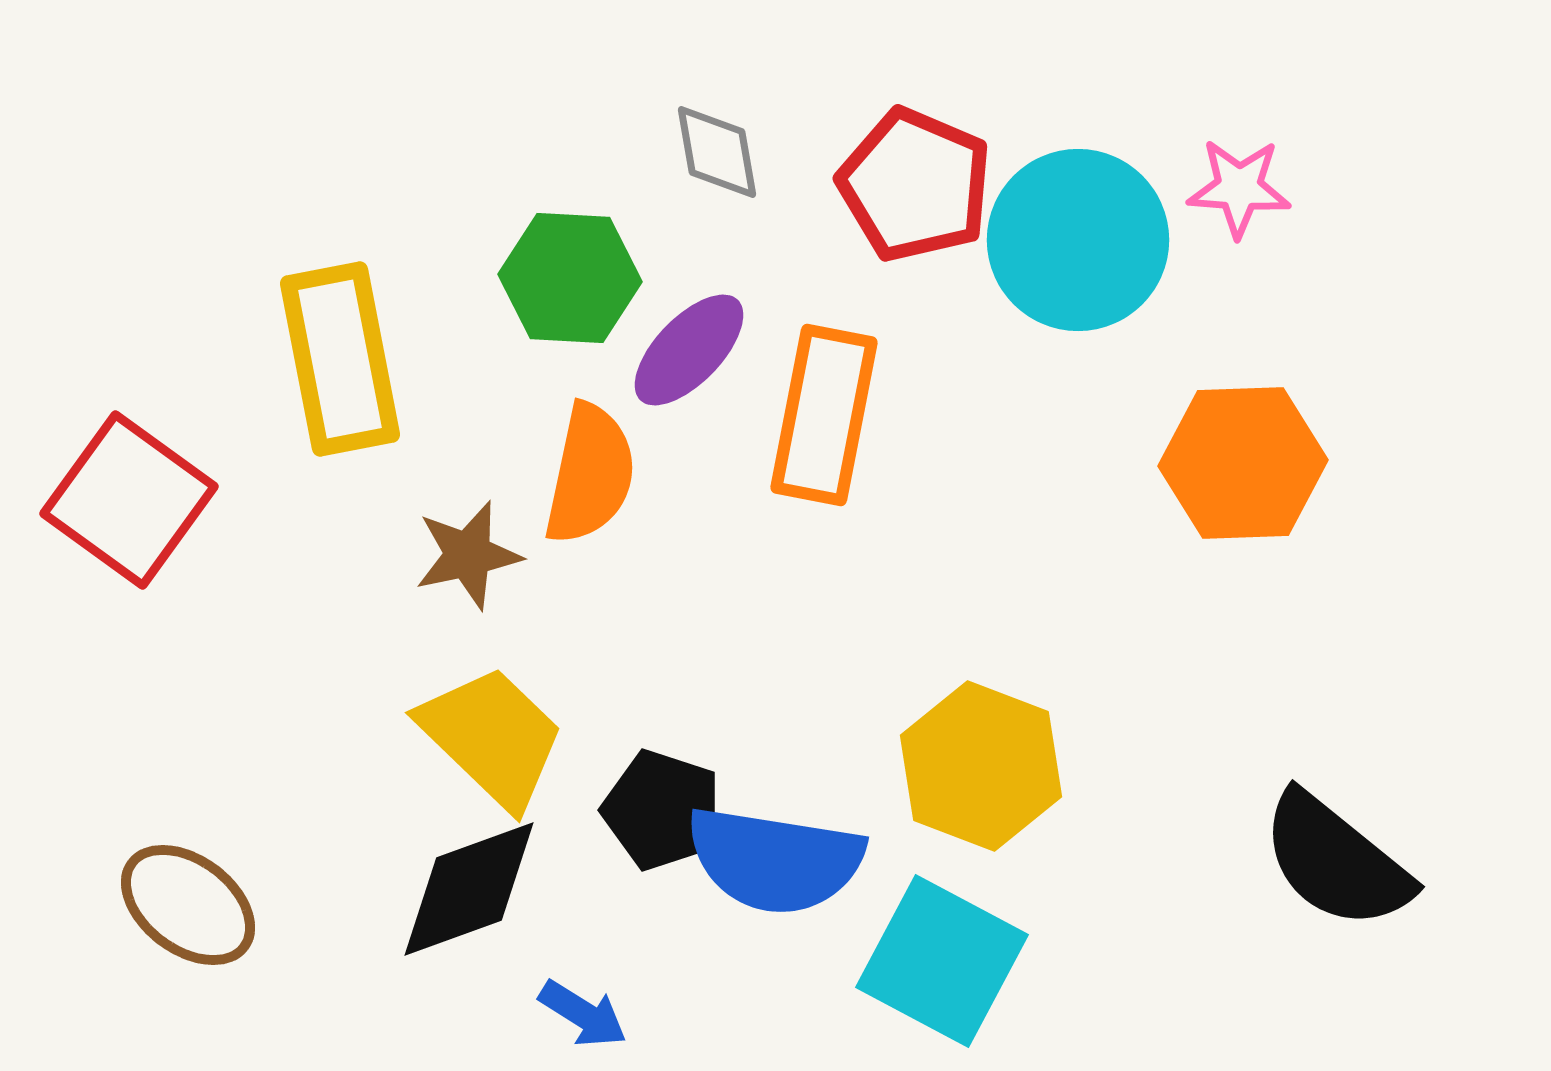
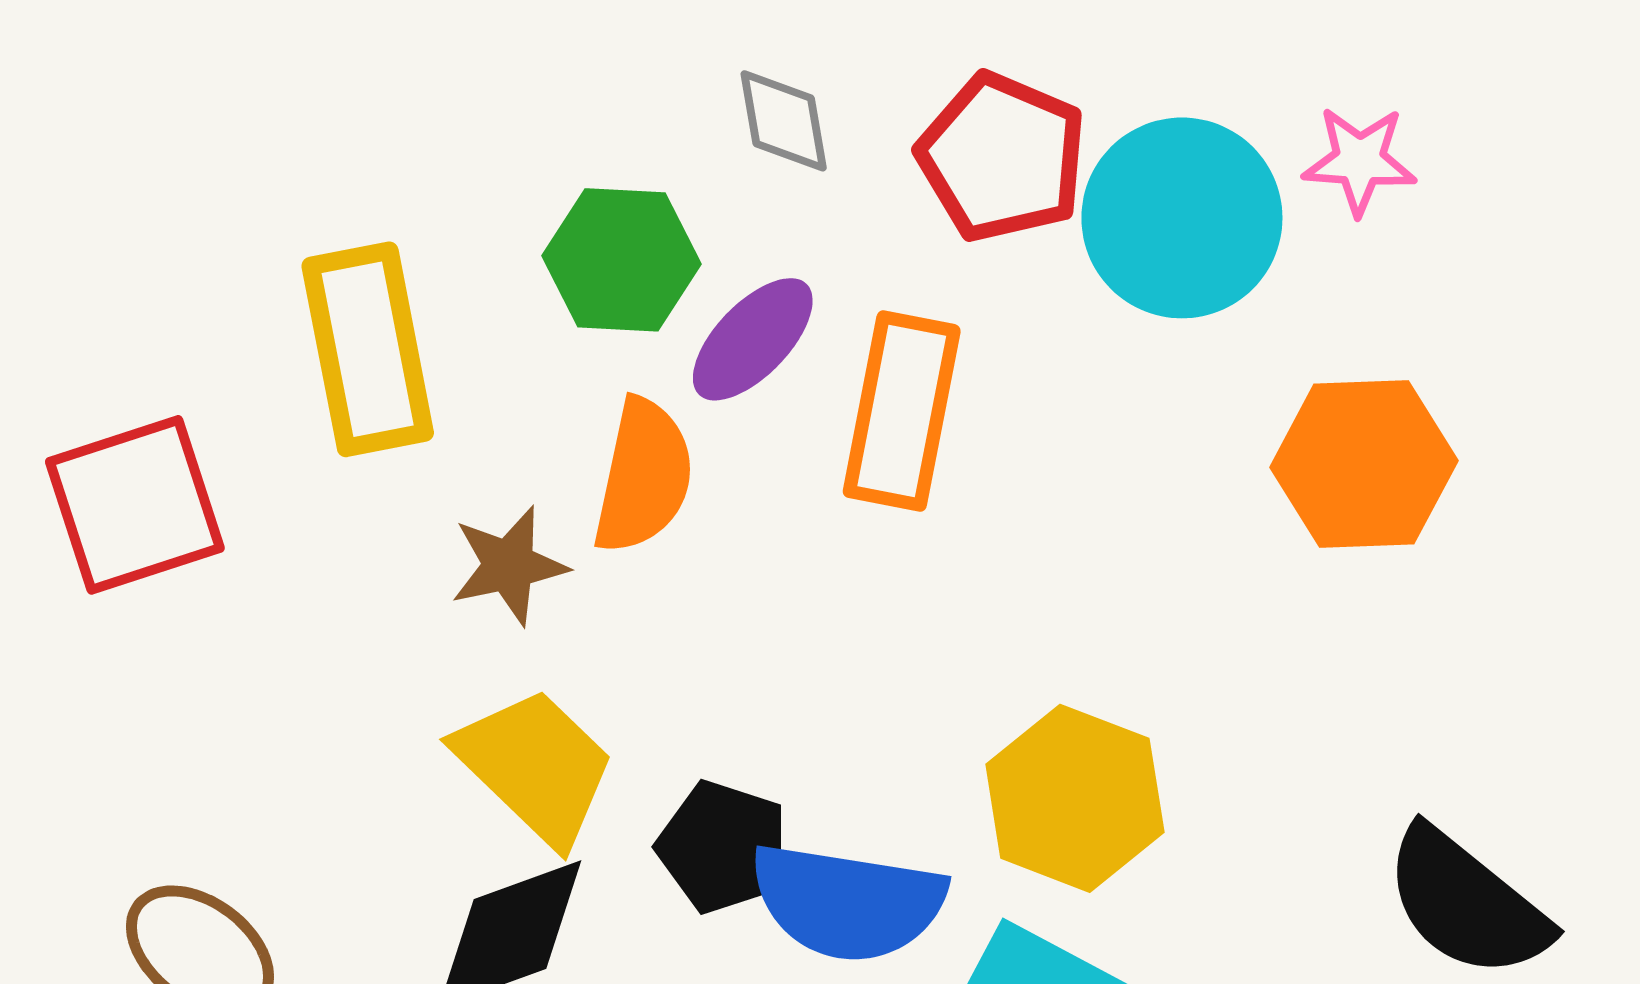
red square: (129, 500) -> (135, 505), turned 36

